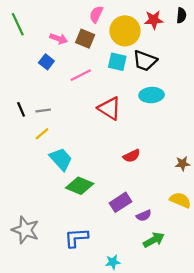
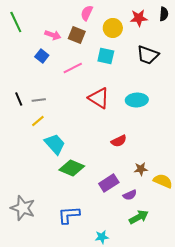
yellow circle: (125, 31) -> (113, 28), size x0.7
black trapezoid: (145, 61) -> (148, 55), moved
cyan ellipse: (152, 95) -> (137, 100), moved
brown star: (182, 164) -> (141, 169), moved

